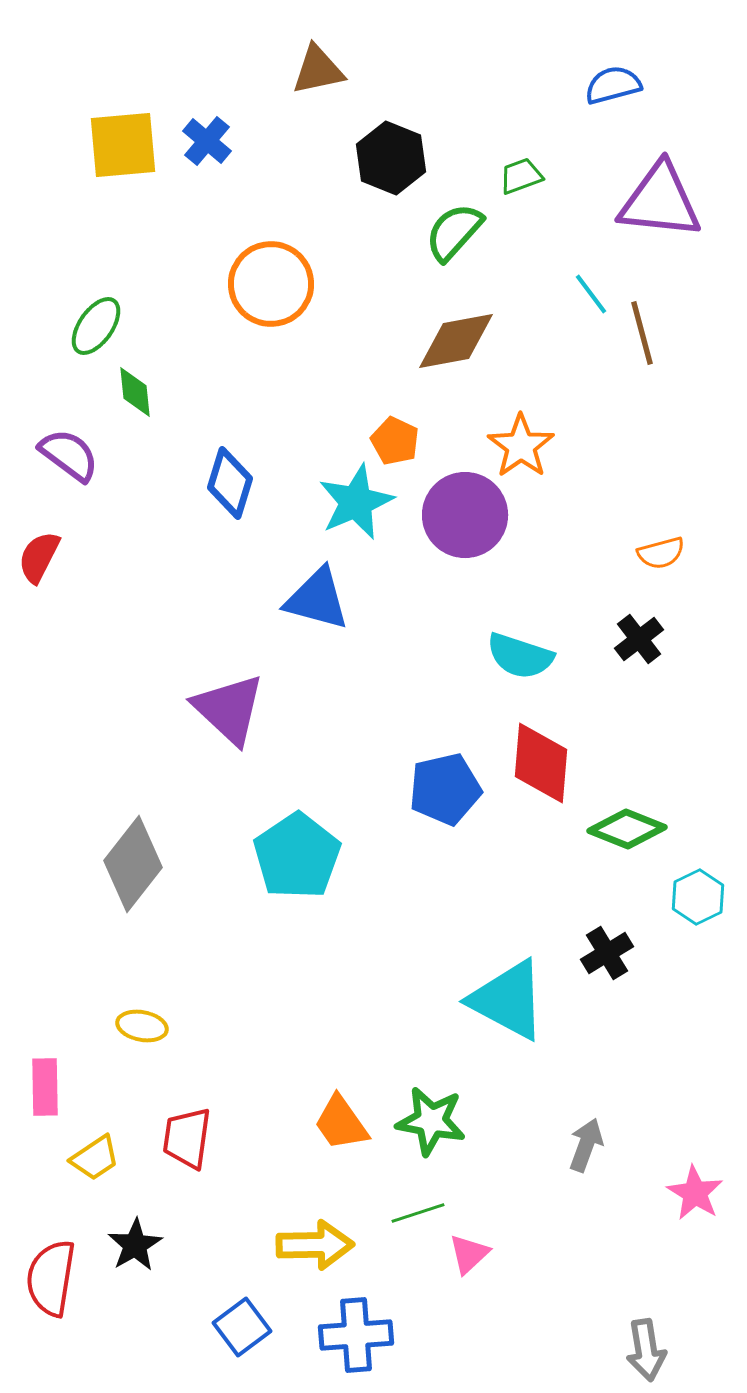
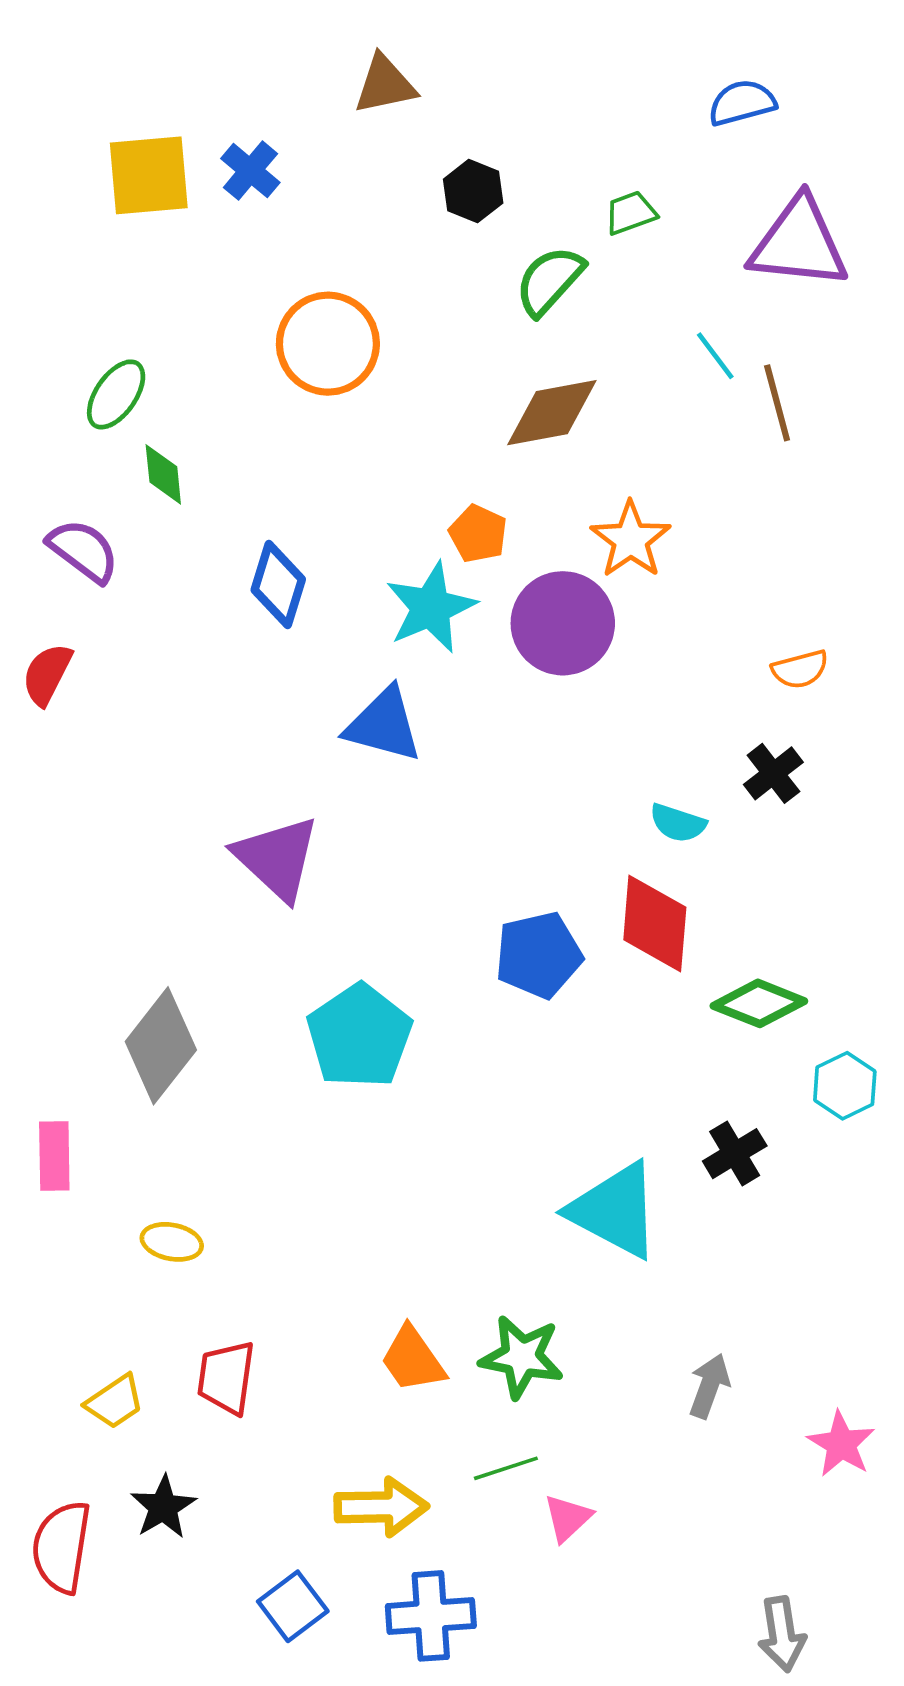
black hexagon: (391, 158) -> (473, 191), size x0.7
cyan semicircle: (520, 656) -> (678, 823), moved, size x0.7
pink rectangle: (45, 1087) -> (54, 1156), moved

